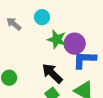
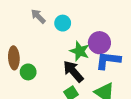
cyan circle: (42, 17) -> (63, 23), moved
green star: (57, 39) -> (80, 51), moved

